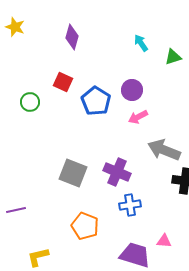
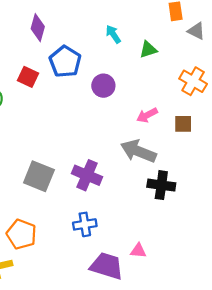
blue pentagon: (96, 101) -> (65, 62), moved
pink arrow: (138, 117) -> (147, 115), moved
blue cross: (130, 205) -> (85, 224), moved
orange pentagon: (85, 226) -> (21, 234), moved

